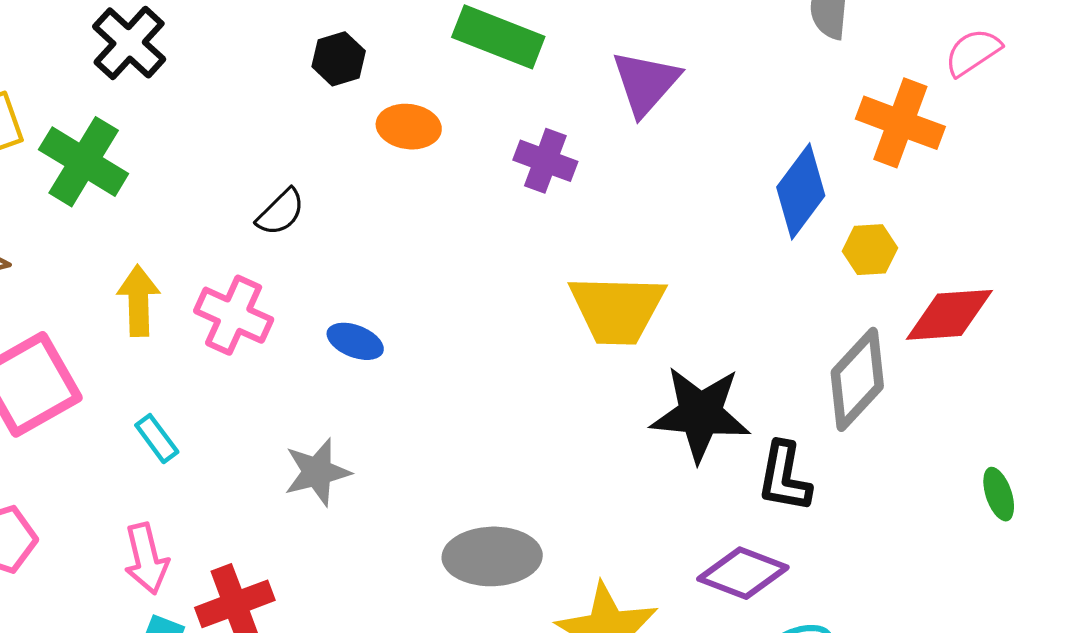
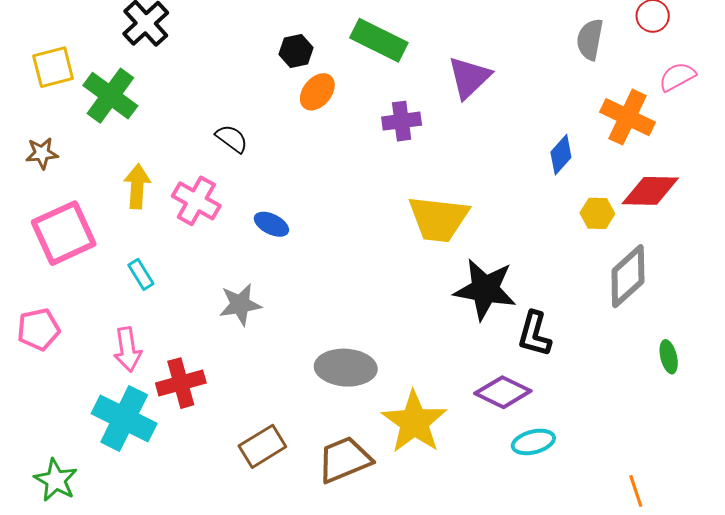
black hexagon: (339, 59) -> (296, 51), moved
orange ellipse: (409, 127) -> (317, 92), turned -63
purple cross: (545, 161) -> (402, 121), turned -33
blue diamond: (801, 191) -> (561, 155), size x0.7
black semicircle: (281, 212) -> (232, 139), turned -104
yellow hexagon: (870, 250) -> (597, 213), moved
red diamond: (949, 315) -> (650, 191), moved
gray diamond: (857, 379) -> (628, 276), moved

